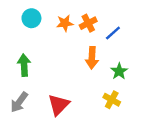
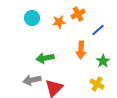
orange cross: (88, 23) -> (78, 14), moved
green arrow: (24, 65) -> (45, 58), moved, turned -96
gray arrow: (19, 102) -> (32, 80), moved, turned 42

